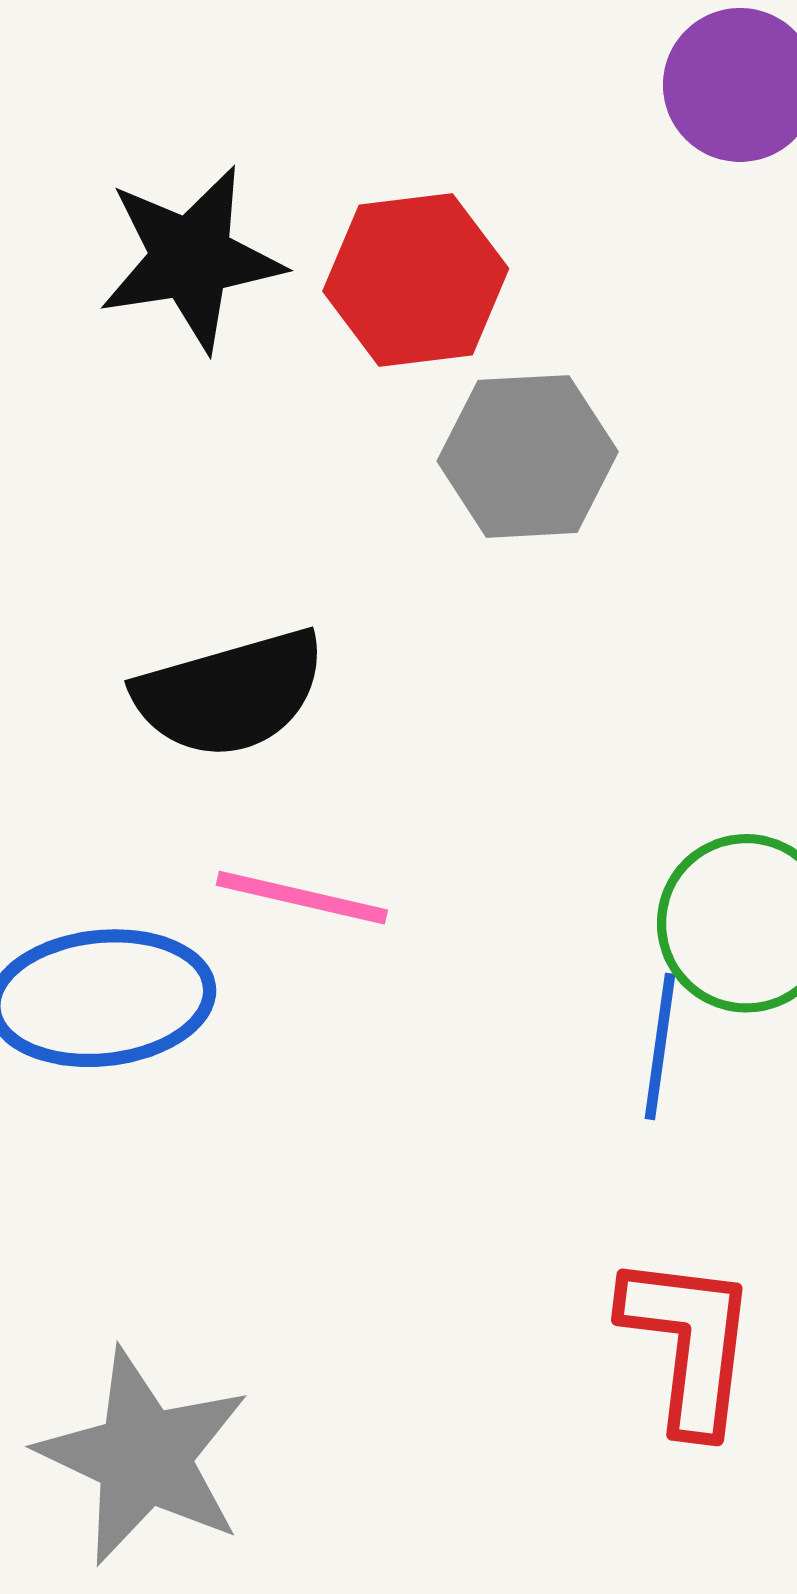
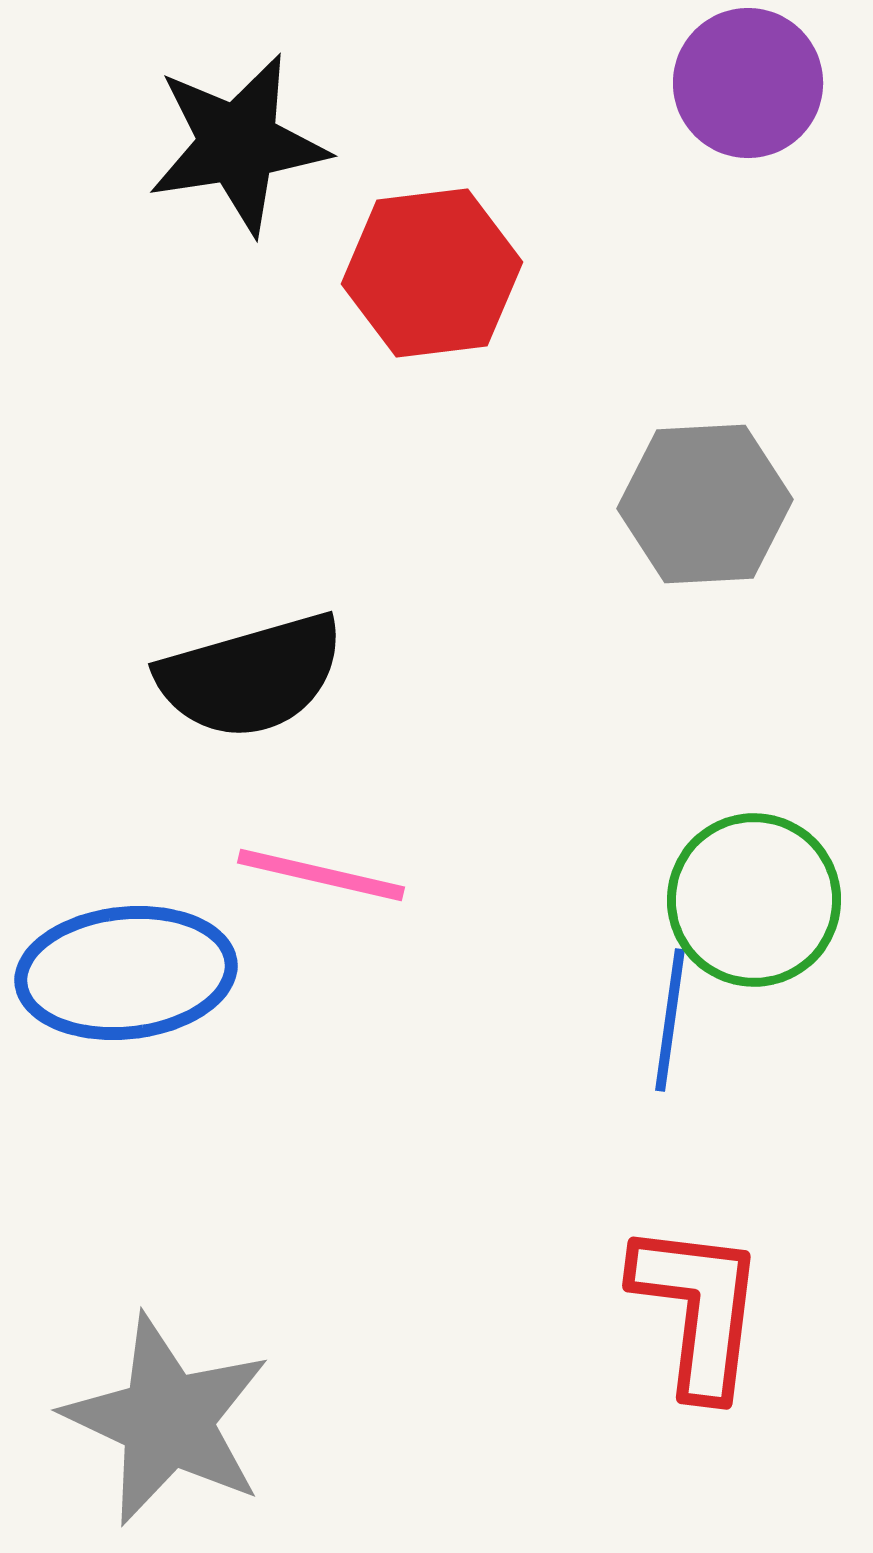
black star: (191, 258) -> (238, 144), moved
gray hexagon: (528, 456) -> (705, 504), moved

